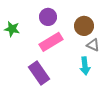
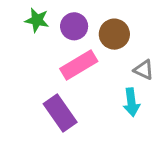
brown circle: (84, 26) -> (114, 34), moved
green star: (12, 29) -> (37, 20), moved

